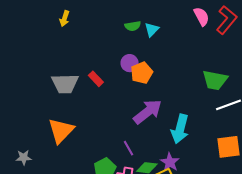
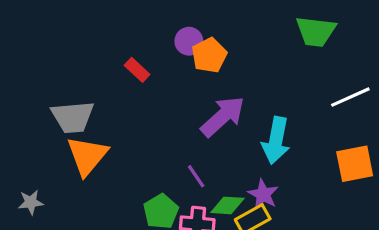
green trapezoid: (215, 80) -> (316, 31), moved
gray trapezoid: (65, 84) -> (73, 117), moved

